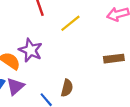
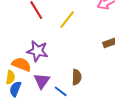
purple triangle: (15, 86) -> (42, 81), moved

